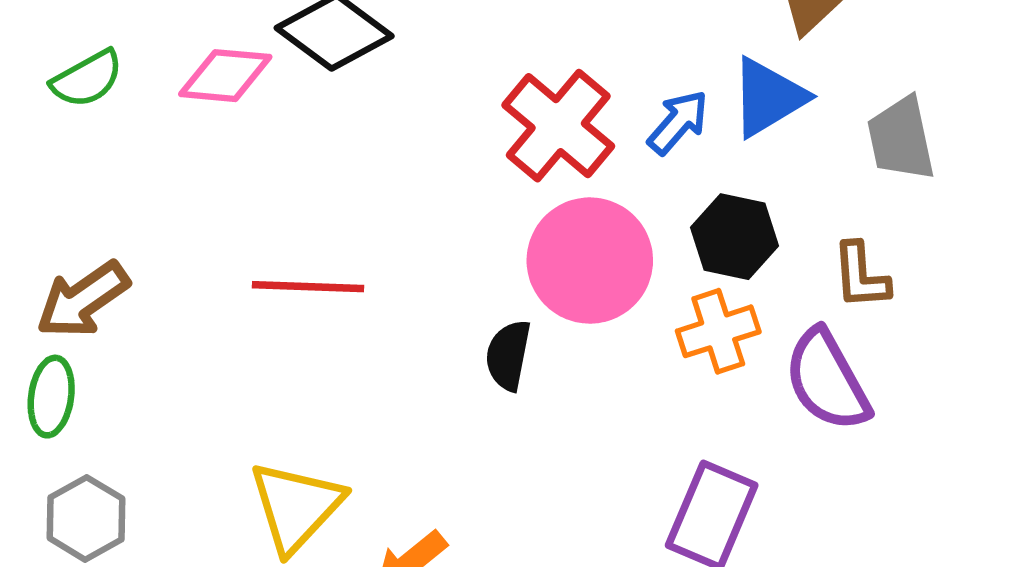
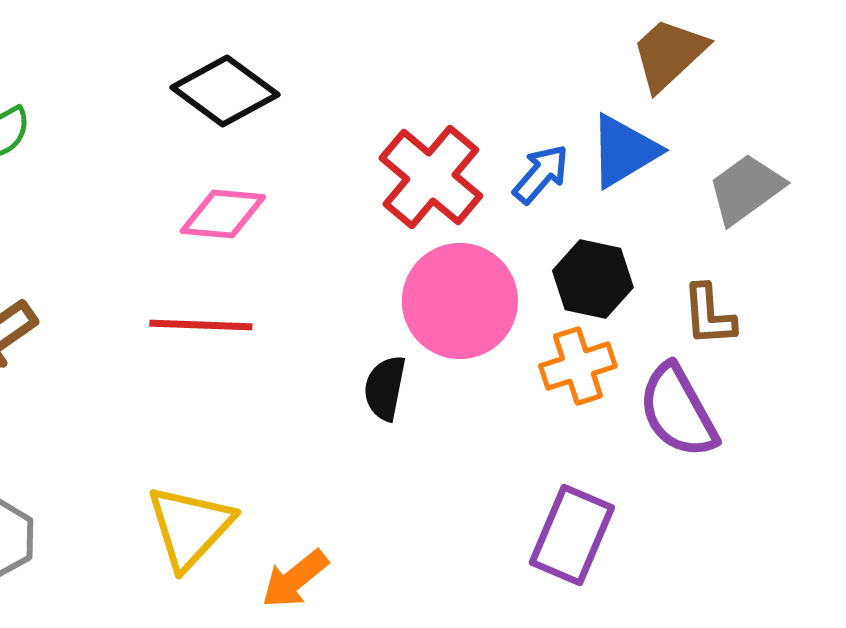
pink diamond: (225, 76) -> (223, 214), moved
gray trapezoid: (901, 139) -> (746, 189), turned 66

